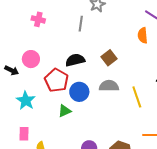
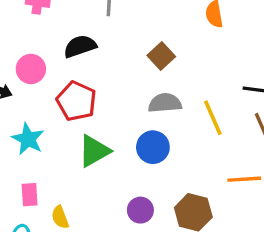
black semicircle: (75, 60) -> (80, 46), moved
blue circle: (79, 92) -> (153, 147), moved
green triangle: (65, 111) -> (94, 151), size x1.5

